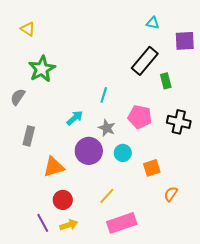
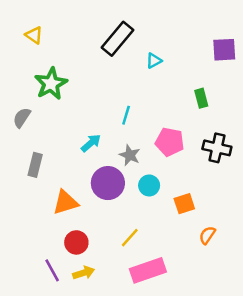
cyan triangle: (153, 23) -> (154, 61), moved, turned -40
black rectangle: (145, 61) -> (118, 39), moved

